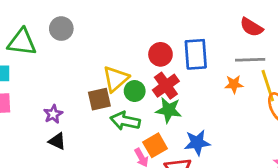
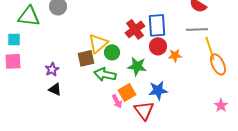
red circle: (160, 54) -> (158, 46), moved
orange star: (234, 84) -> (175, 55), moved
red cross: (166, 86) -> (135, 29), moved

